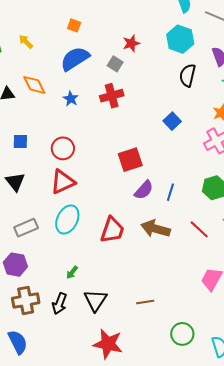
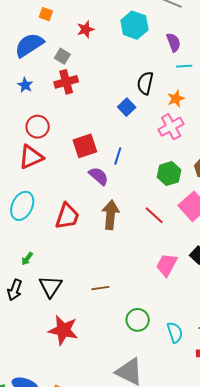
orange square: (74, 25) -> (46, 14), moved
gray square: (115, 64) -> (62, 56), moved
black semicircle: (188, 75) -> (145, 83), moved
red circle: (63, 148) -> (38, 127), moved
red triangle: (63, 182) -> (31, 157), moved
purple semicircle: (144, 190) -> (99, 176), turned -90
blue line: (170, 192) -> (118, 156), moved
brown arrow: (156, 229) -> (111, 215), turned 80

